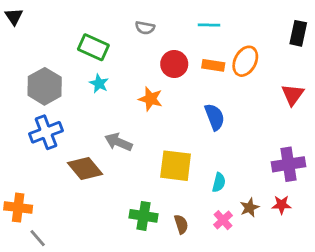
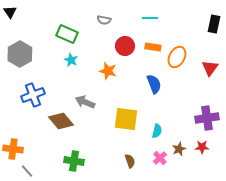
orange ellipse: (245, 61) -> (177, 57), moved
gray hexagon: (45, 86) -> (20, 54), moved
green cross: (144, 216) -> (74, 161), moved

